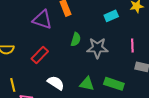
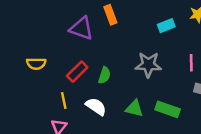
green semicircle: (76, 39) -> (104, 75), moved
yellow line: (13, 85) -> (64, 101), moved

